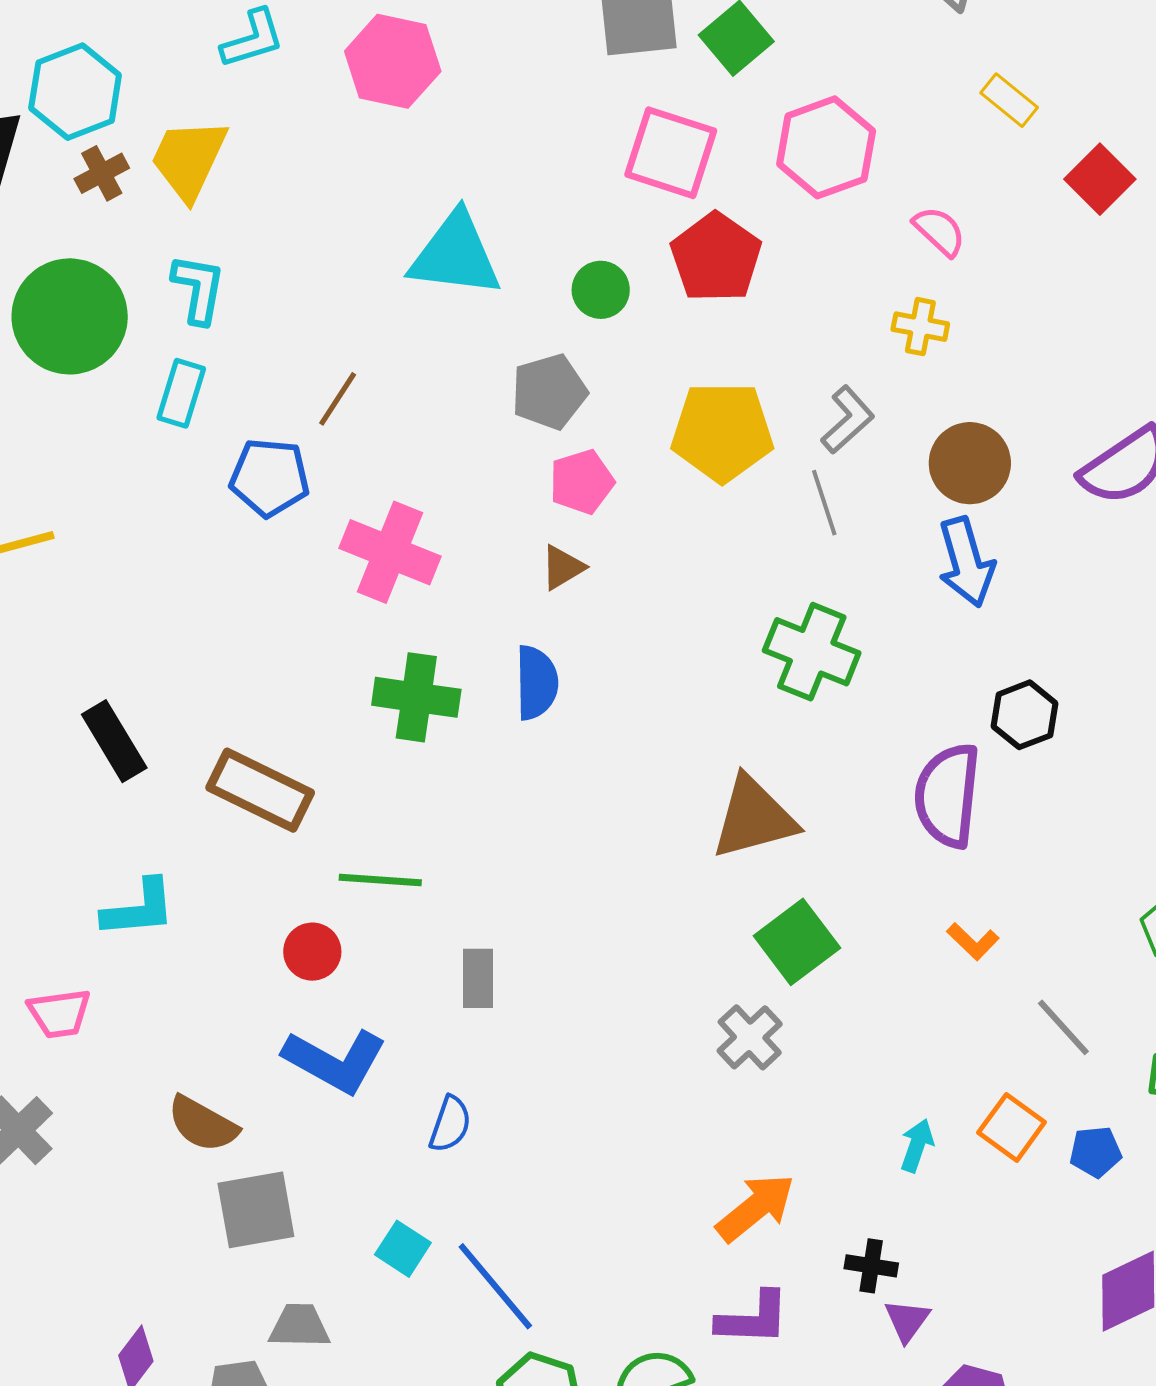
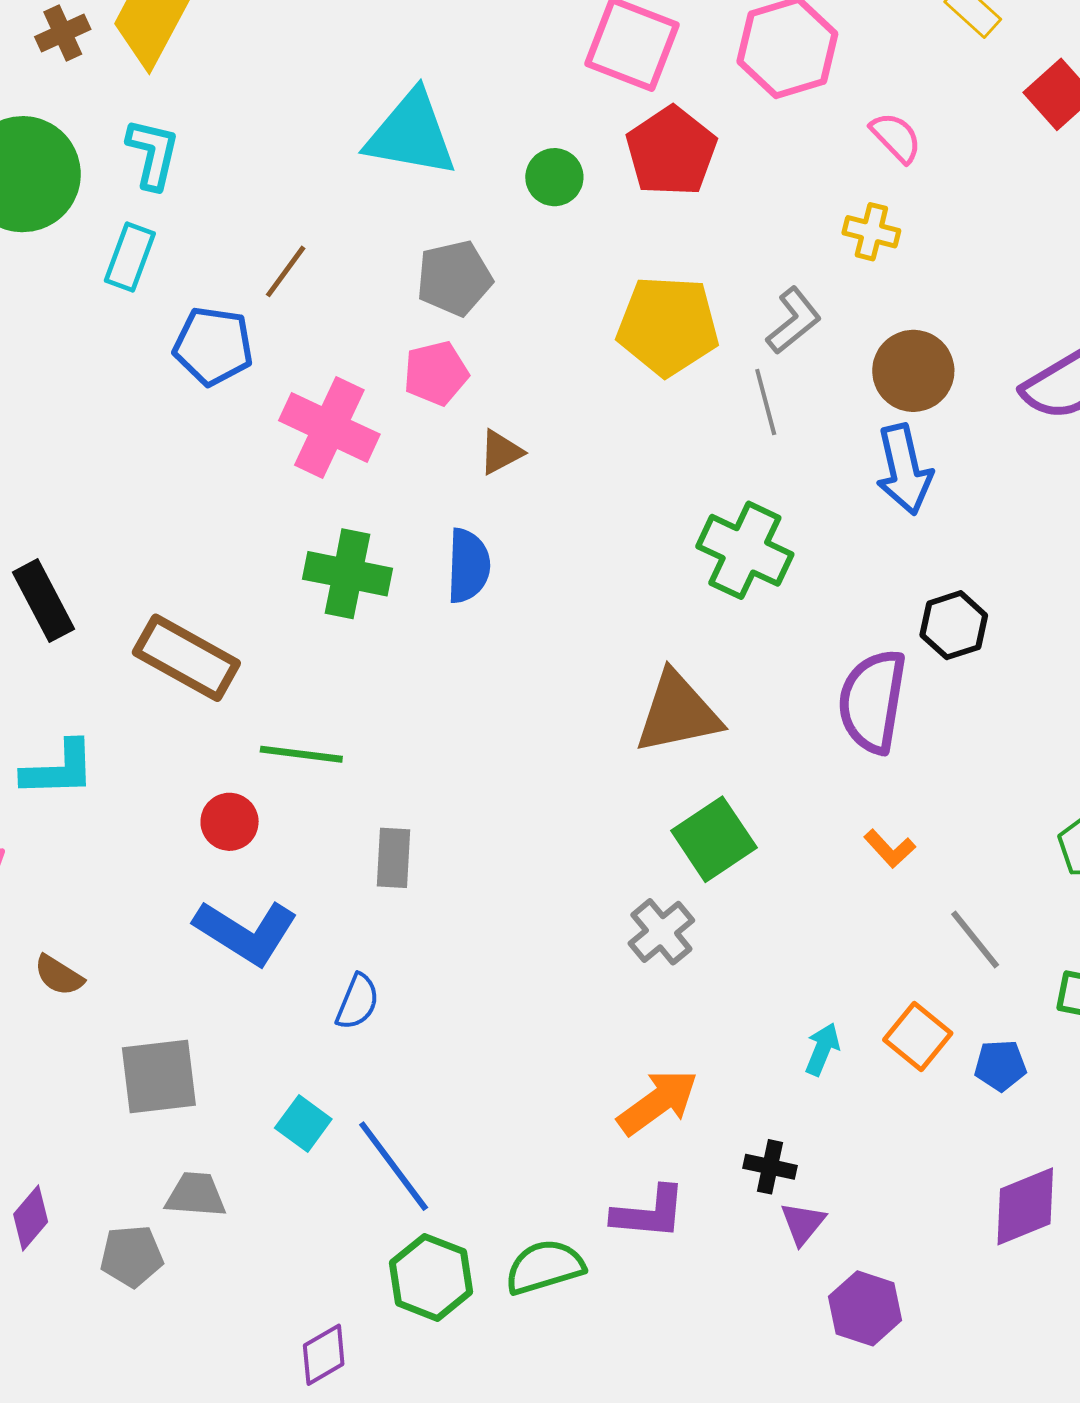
gray pentagon: (549, 392) -> (454, 278), moved
pink pentagon: (582, 482) -> (436, 373), moved
brown semicircle: (203, 1124) -> (59, 975), moved, size x0.7

